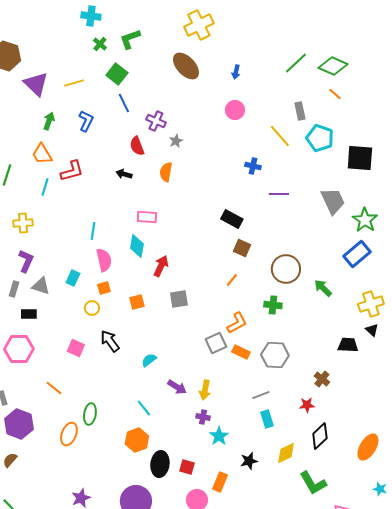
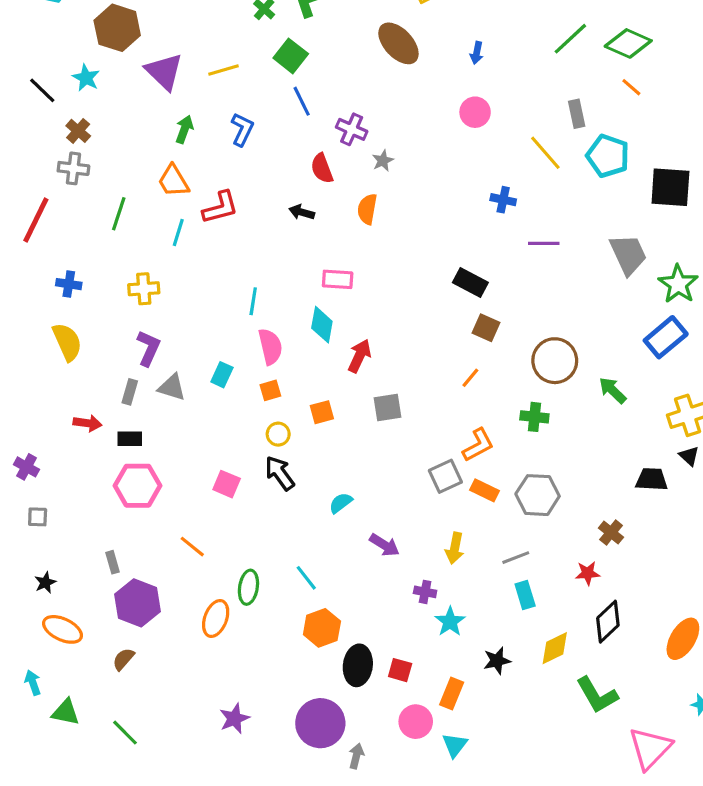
yellow circle: (92, 308) -> (278, 434), moved
black rectangle: (29, 314) -> (130, 439), moved
yellow arrow: (205, 390) -> (455, 548), moved
cyan line: (144, 408) -> (306, 578), moved

